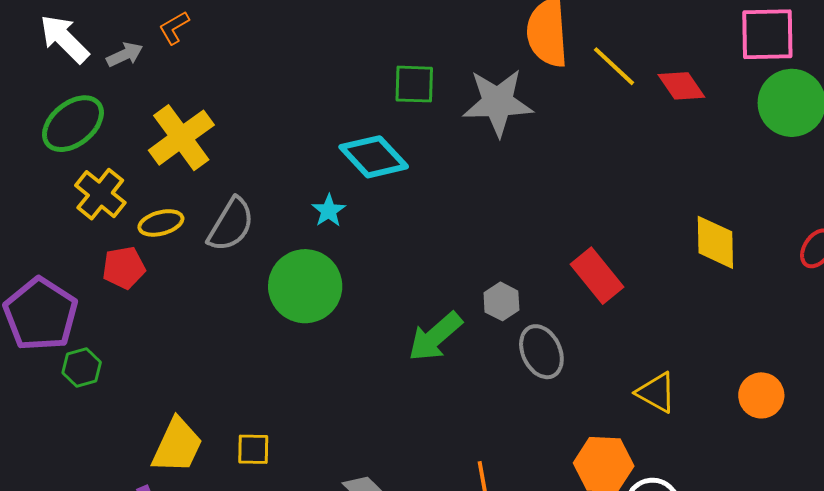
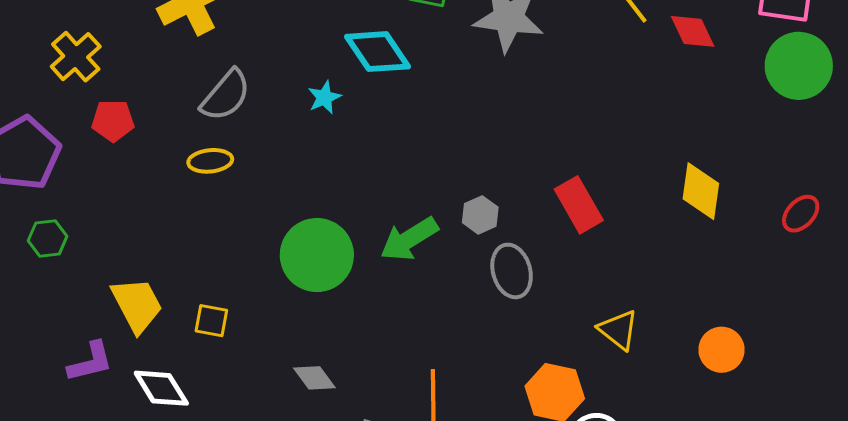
yellow cross: (100, 194) -> (76, 57), moved
yellow ellipse: (161, 223) -> (210, 161), moved
green circle: (305, 286) -> (317, 255), moved
green hexagon: (82, 368) -> (47, 238), moved
yellow trapezoid: (177, 446) -> (137, 305), turned -62

